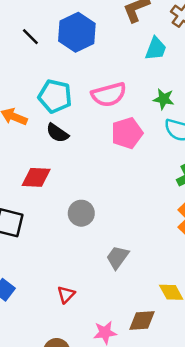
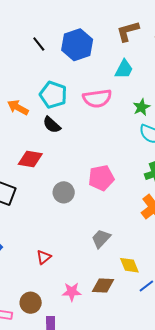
cyan trapezoid: (156, 49) -> (124, 69), moved
green star: (164, 99) -> (141, 107), turned 30
pink pentagon: (127, 133) -> (101, 178), moved
gray trapezoid: (118, 257) -> (101, 239), moved

